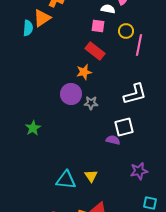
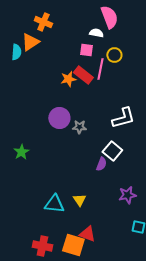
pink line: (139, 45) -> (100, 69), moved
orange star: (84, 72) -> (68, 79), moved
white square: (124, 127) -> (112, 151), turned -36
purple semicircle: (113, 140) -> (101, 164), turned 96

